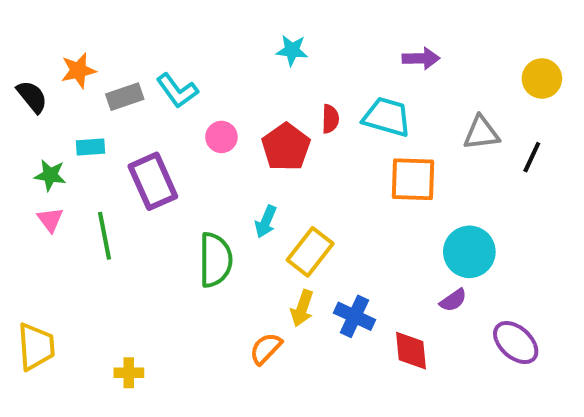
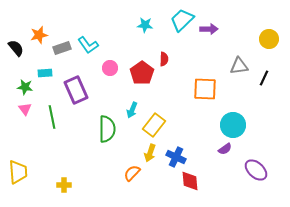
cyan trapezoid: (387, 117) -> (182, 20), moved, turned -60
red diamond: (411, 351) -> (190, 181), moved

